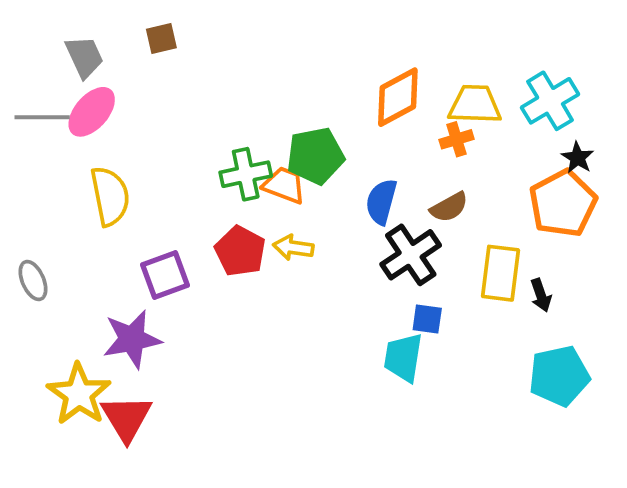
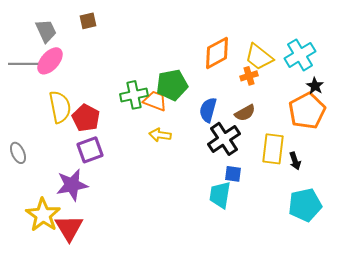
yellow trapezoid: (475, 104) -> (259, 57), turned -144
red pentagon: (240, 251) -> (86, 118), moved

